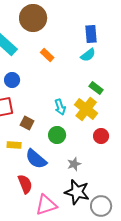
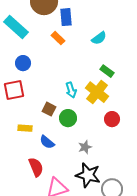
blue rectangle: (91, 34) -> (66, 17), moved
brown square: (27, 123) -> (49, 109), moved
blue semicircle: (36, 159) -> (47, 142), size x0.7

